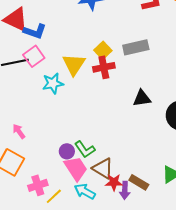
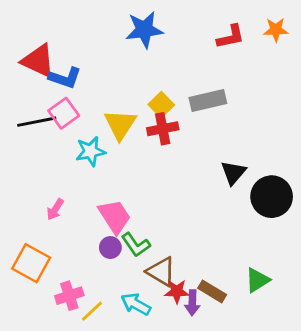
black triangle: (142, 98) -> (233, 173), moved, turned -42
pink arrow: (19, 131) -> (55, 209), moved, turned -112
pink trapezoid: (76, 168) -> (115, 216), moved

